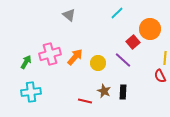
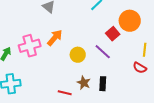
orange arrow: (75, 57) -> (55, 38), moved
red semicircle: (160, 76) -> (140, 68), turned -32

